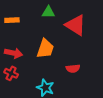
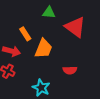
orange rectangle: (12, 20) -> (25, 34), moved, turned 56

